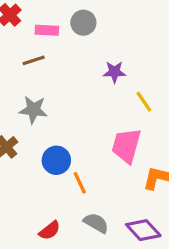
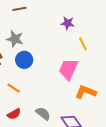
blue circle: (56, 160) -> (24, 60), moved
orange line: (80, 183) -> (14, 88), moved, turned -40

